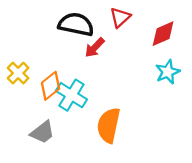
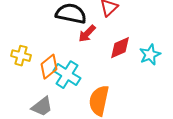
red diamond: (163, 34) -> (120, 48), moved
yellow cross: (18, 73) -> (21, 56), turned -30

